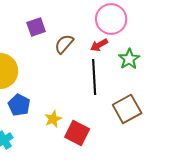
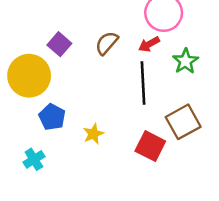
purple square: (36, 27) -> (59, 44), moved, turned -30
red square: (77, 133) -> (150, 146), moved

